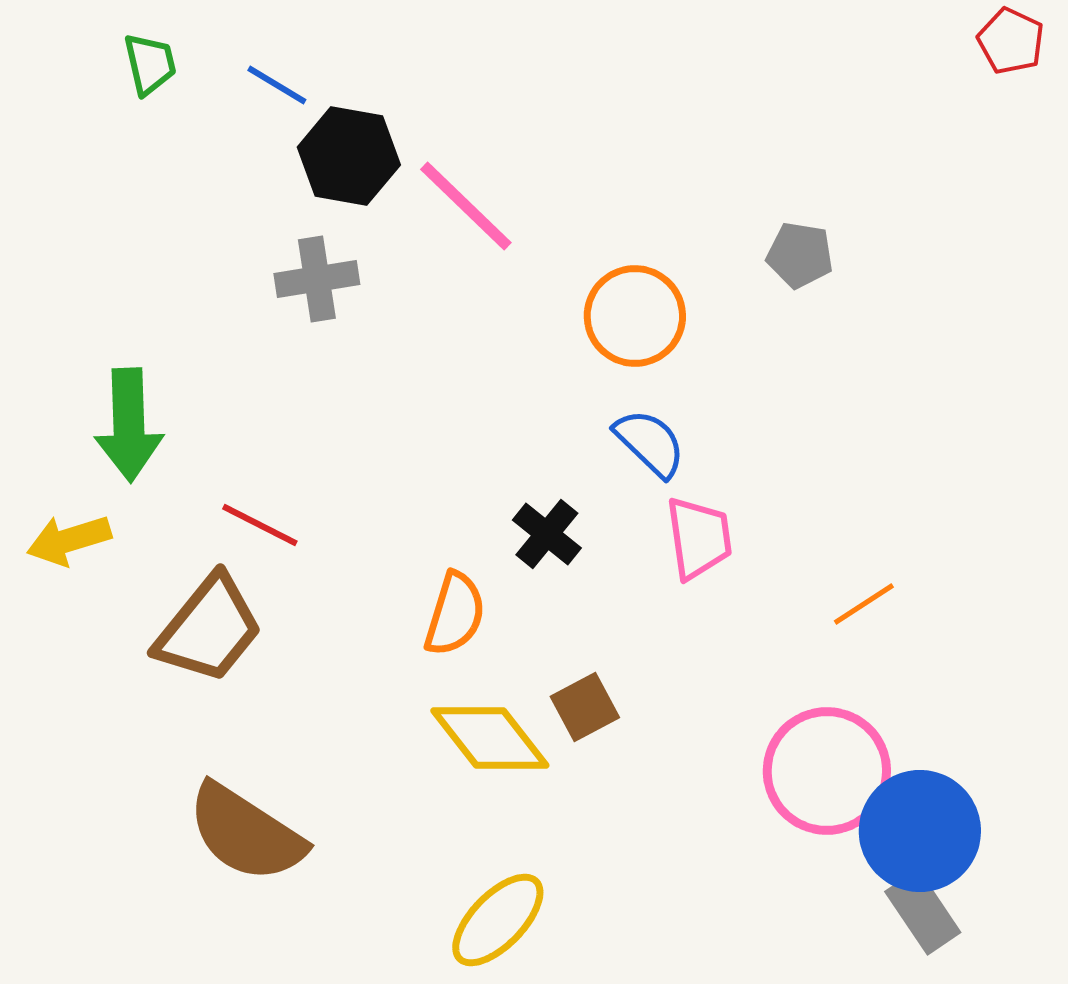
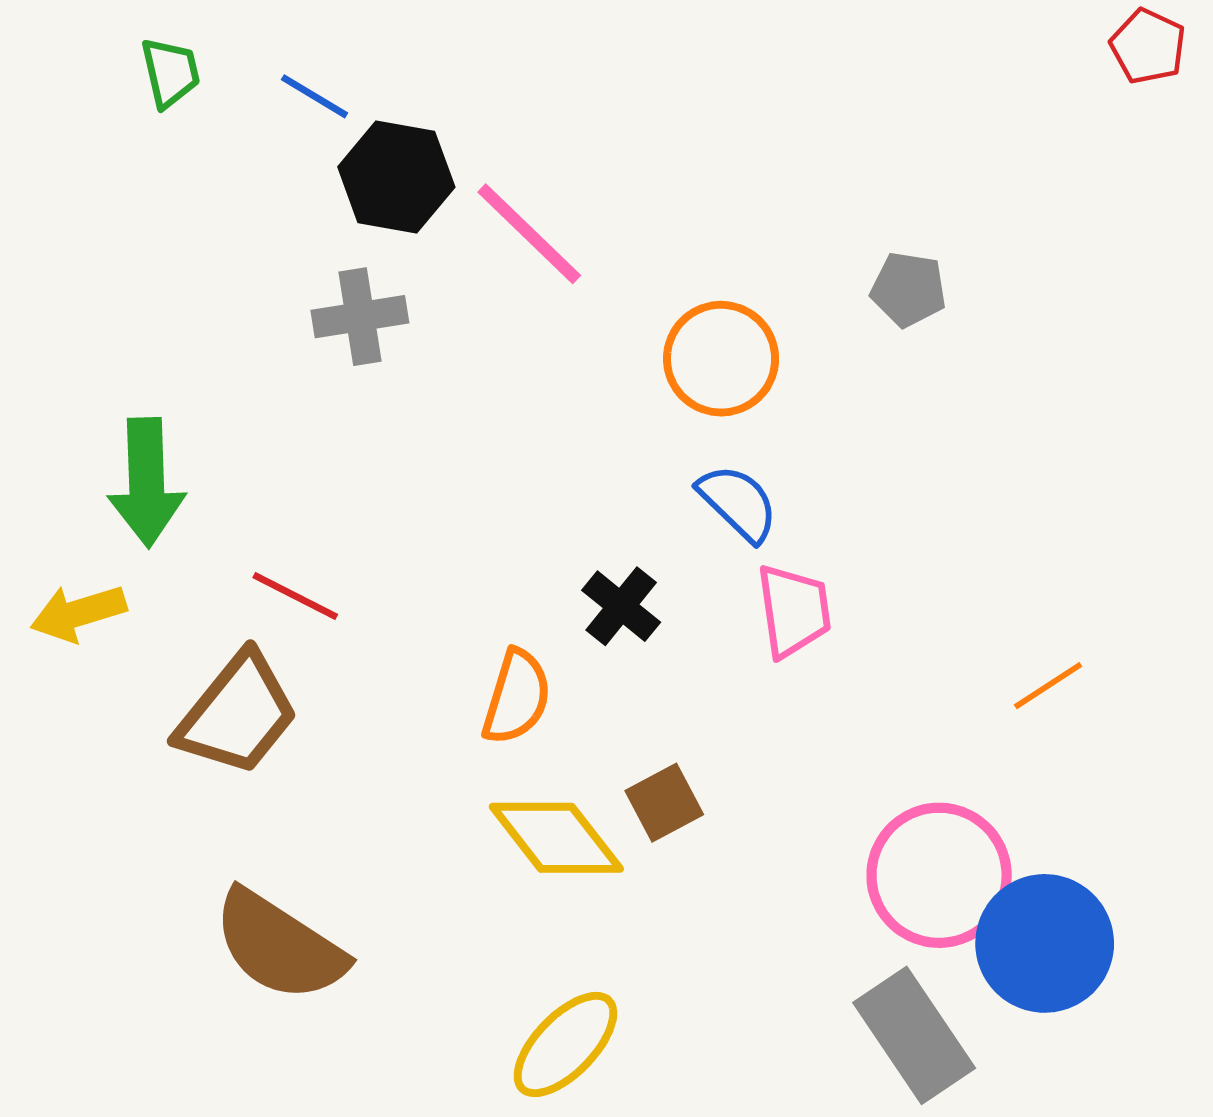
orange line: (864, 604) -> (1048, 686), moved
gray rectangle: (923, 912) -> (914, 1035), moved, size x1.4

